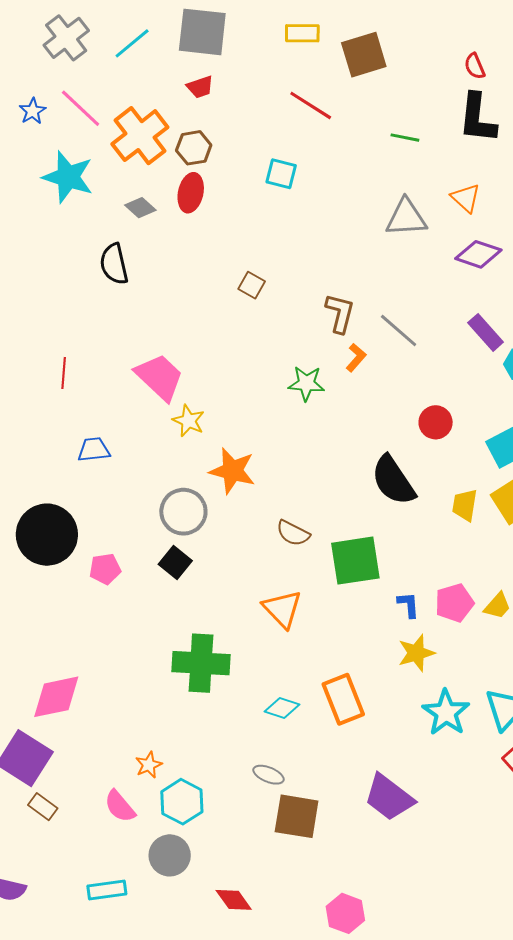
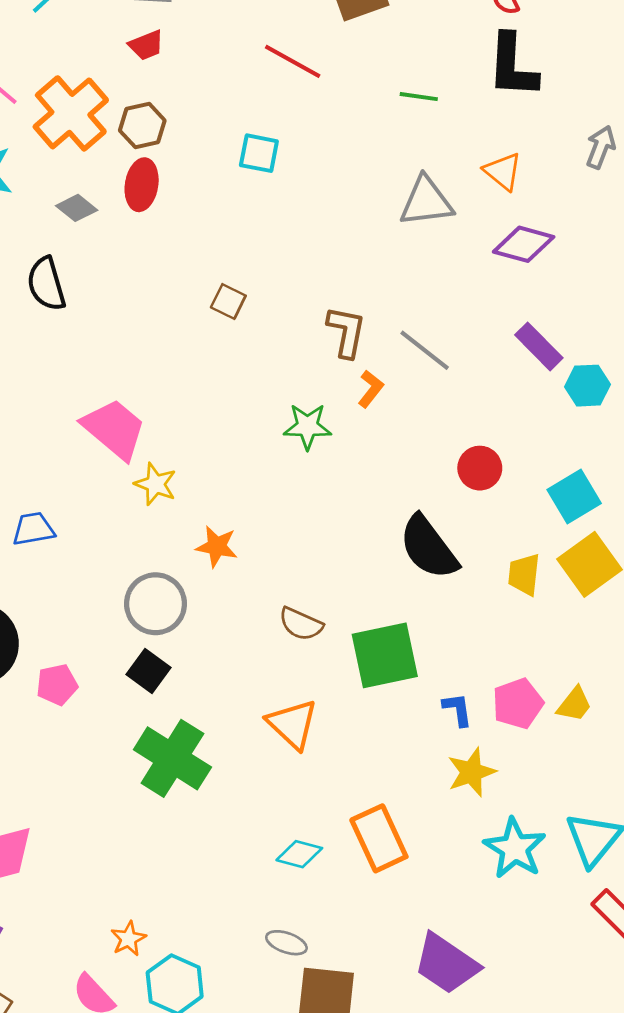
orange star: (232, 471) -> (217, 547), size x0.7
green cross: (201, 663) -> (172, 758), moved, turned 32

